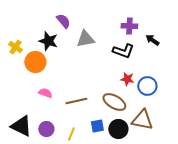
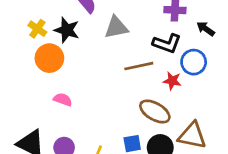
yellow cross: (15, 47) -> (37, 29), moved
blue circle: (147, 86) -> (194, 62), moved
brown line: (76, 101) -> (139, 66), moved

